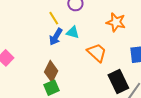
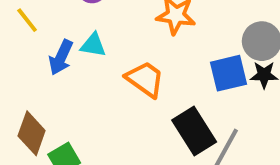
yellow line: (54, 18) -> (27, 20), moved
brown diamond: (51, 71) -> (32, 133), moved

